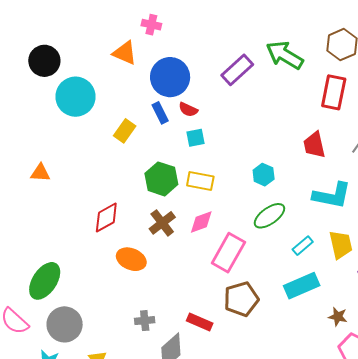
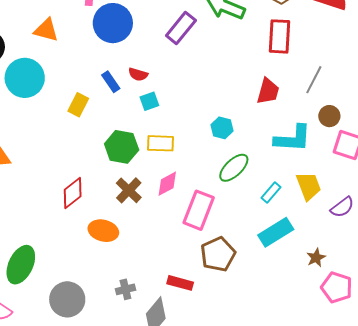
orange triangle: (125, 53) -> (46, 30), moved
blue circle: (170, 77) -> (113, 23), moved
red trapezoid: (314, 145) -> (268, 91), turned -144
brown star: (338, 317) -> (316, 258), turned -30
gray circle: (65, 324) -> (67, 299), moved

